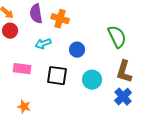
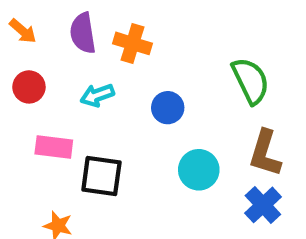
red circle: (10, 31) -> (29, 87), moved
black square: (57, 76) -> (101, 176), moved

